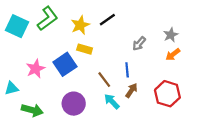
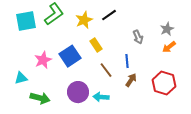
cyan square: (17, 26) -> (26, 21), turned -35
gray arrow: (139, 44) -> (138, 37), turned -64
yellow rectangle: (85, 49) -> (96, 45), moved, turned 40
cyan arrow: (112, 101) -> (101, 97), moved, turned -42

